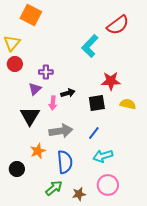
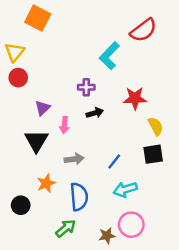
purple cross: (46, 72) -> (86, 87), moved
black arrow: (68, 93) -> (95, 113), moved
black square: (97, 103) -> (153, 154), moved
yellow semicircle: (128, 104) -> (156, 126), turned 49
gray arrow: (61, 131) -> (74, 159), size x0.7
brown star: (79, 194) -> (107, 236), moved

